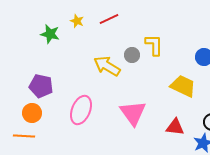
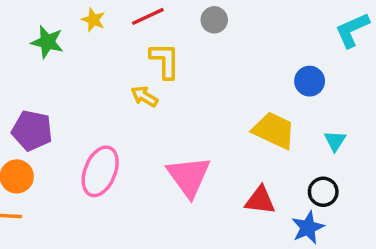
yellow L-shape: (154, 45) -> (165, 61), moved
gray circle: (132, 55) -> (214, 20), moved
yellow arrow: (107, 66) -> (144, 96), size x0.6

